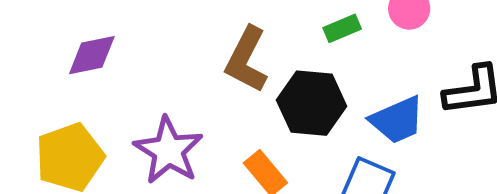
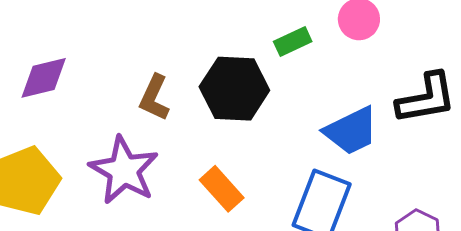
brown L-shape: (246, 60) -> (154, 98), moved, size x0.7
black hexagon: (312, 103) -> (234, 89), moved

